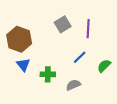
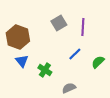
green cross: (48, 74) -> (45, 70), turned 32
gray semicircle: (73, 85) -> (69, 88), moved

